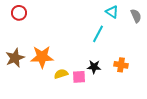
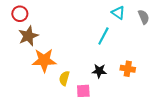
brown star: (15, 58) -> (28, 36), moved
yellow semicircle: (61, 74) -> (64, 78), turned -56
pink square: (79, 77) -> (83, 91), moved

